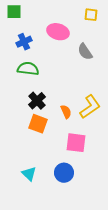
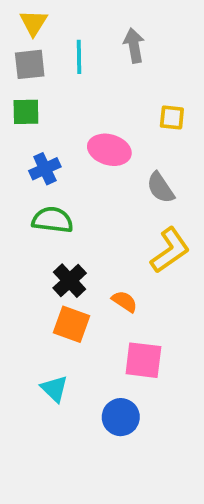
yellow L-shape: (90, 107) -> (170, 250), moved
orange semicircle: (66, 112) -> (125, 301), turned -32
cyan triangle: (29, 174) -> (54, 389), moved

